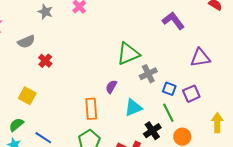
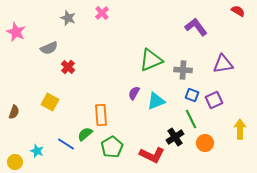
gray cross: (148, 74) -> (183, 70), moved, turned 30
cyan triangle: (133, 108) -> (156, 101), moved
orange rectangle: (91, 109) -> (101, 115), moved
green semicircle: (16, 125) -> (85, 134), moved

